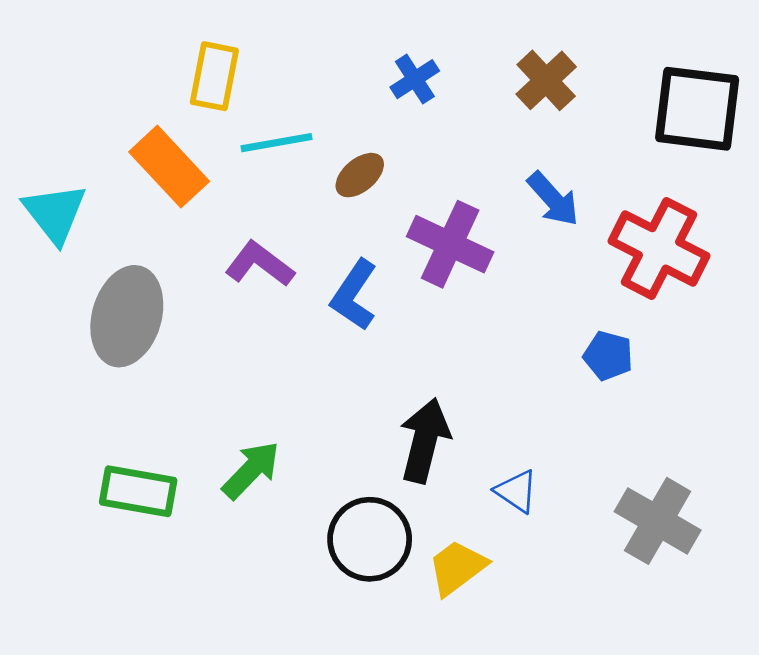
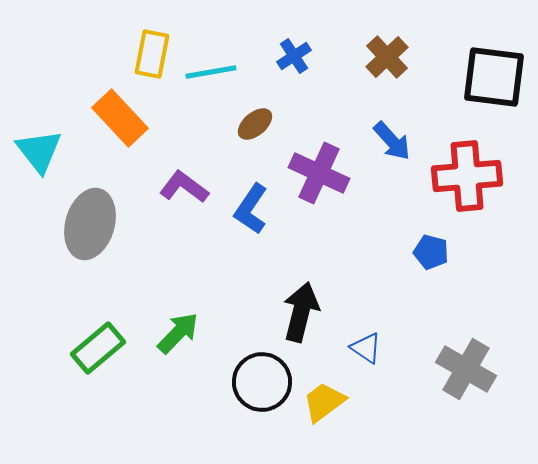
cyan line: (276, 143) -> (211, 72), moved
red cross: (659, 248) -> (467, 176), turned -32
green rectangle: (138, 491) -> (98, 348), turned -50

